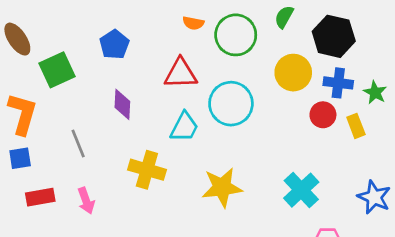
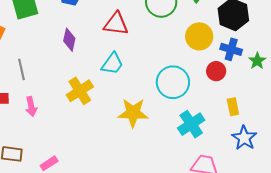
cyan circle: (231, 104) -> (173, 82), moved
yellow rectangle: (356, 126) -> (233, 107), moved
gray line: (78, 144) -> (21, 69), moved
yellow cross: (147, 170) -> (80, 91), turned 32

